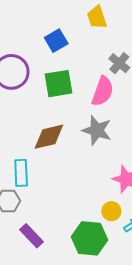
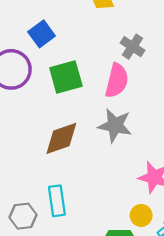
blue square: (56, 41) -> (42, 34), moved
cyan rectangle: (21, 173) -> (57, 201), moved

